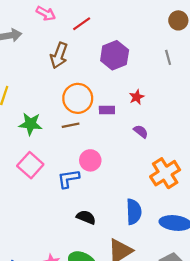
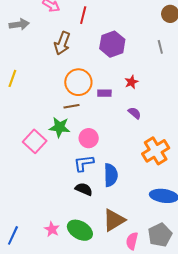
red line: (82, 24) -> (83, 15), turned -42
green star: (30, 124) -> (60, 127), moved
blue L-shape: (68, 179) -> (84, 163), moved
blue semicircle: (134, 212) -> (111, 175), moved

